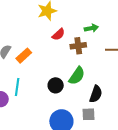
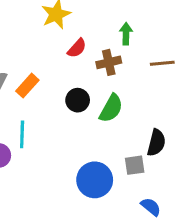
green arrow: (91, 28) -> (126, 34), turned -72
black circle: (56, 85) -> (78, 100), moved
black semicircle: (96, 94) -> (156, 143), moved

